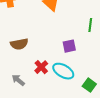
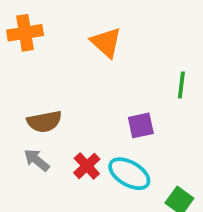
gray arrow: (18, 80) -> (37, 160), moved

